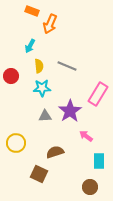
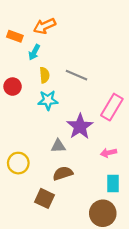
orange rectangle: (32, 11) -> (15, 36), moved
orange arrow: (50, 24) -> (45, 26), moved, turned 42
gray triangle: (45, 116) -> (58, 146), moved
pink arrow: (86, 136) -> (108, 153), moved, turned -48
brown circle: (90, 187) -> (103, 213), size x1.5

